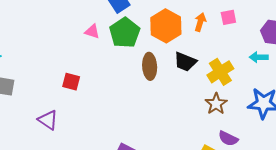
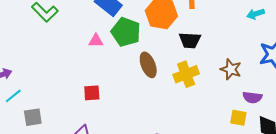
brown ellipse: (150, 66) -> (148, 65), moved
yellow cross: (220, 72) -> (186, 74), moved, turned 30

